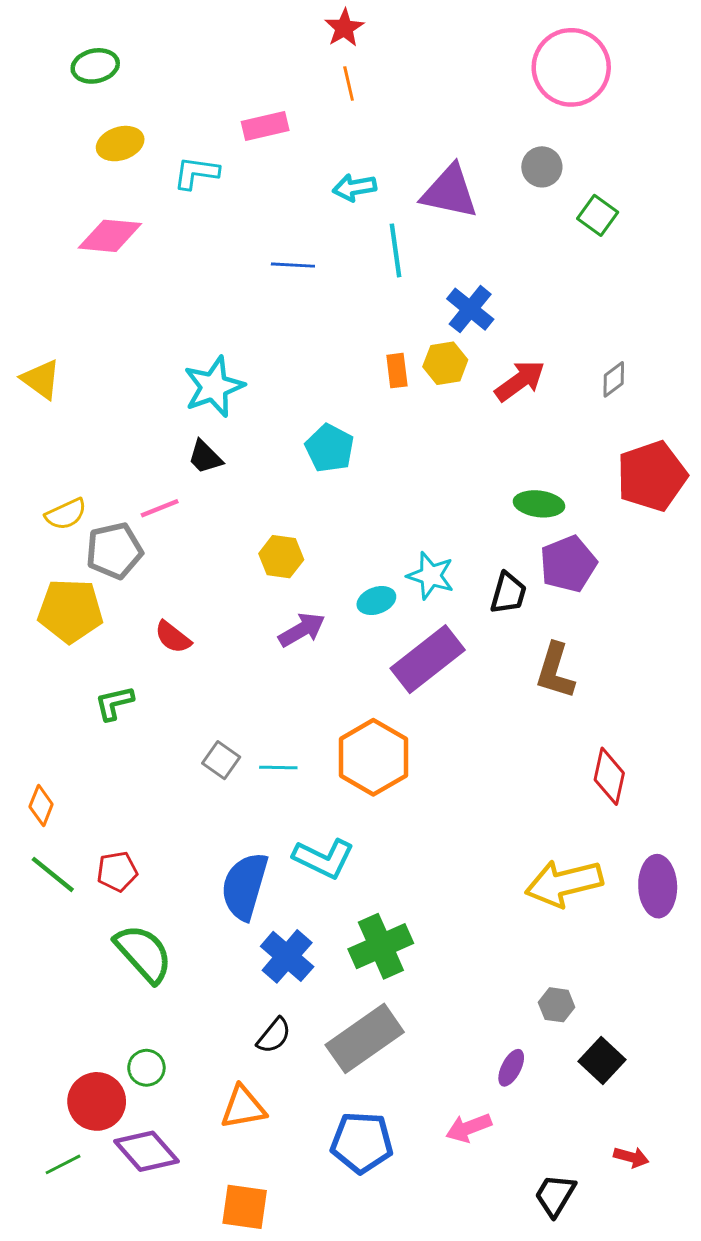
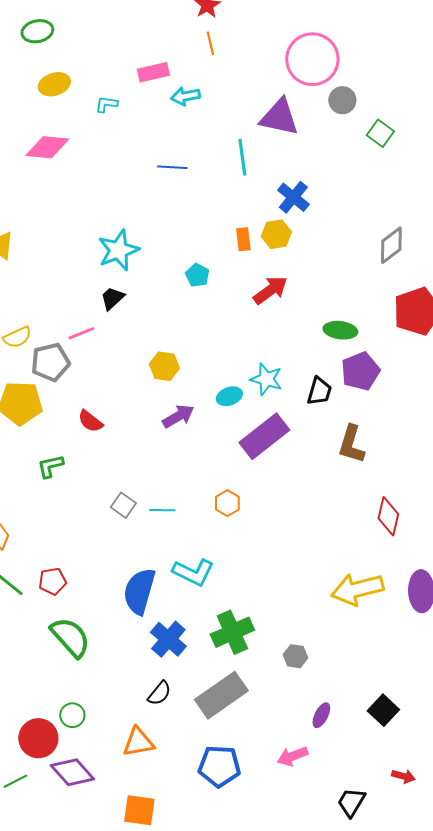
pink circle: (571, 67) -> (312, 59), moved
cyan L-shape: (196, 173) -> (106, 104), size x0.7
cyan arrow: (354, 187) -> (185, 96), moved
gray diamond: (614, 379) -> (391, 245), size x1.5
red arrow: (520, 381) -> (270, 290), moved
cyan pentagon: (330, 448) -> (197, 275), moved, size x0.7
black trapezoid: (205, 457) -> (112, 298), turned 92
orange hexagon: (373, 757) -> (227, 503), size x0.5
gray hexagon: (557, 1005) -> (295, 656), moved

